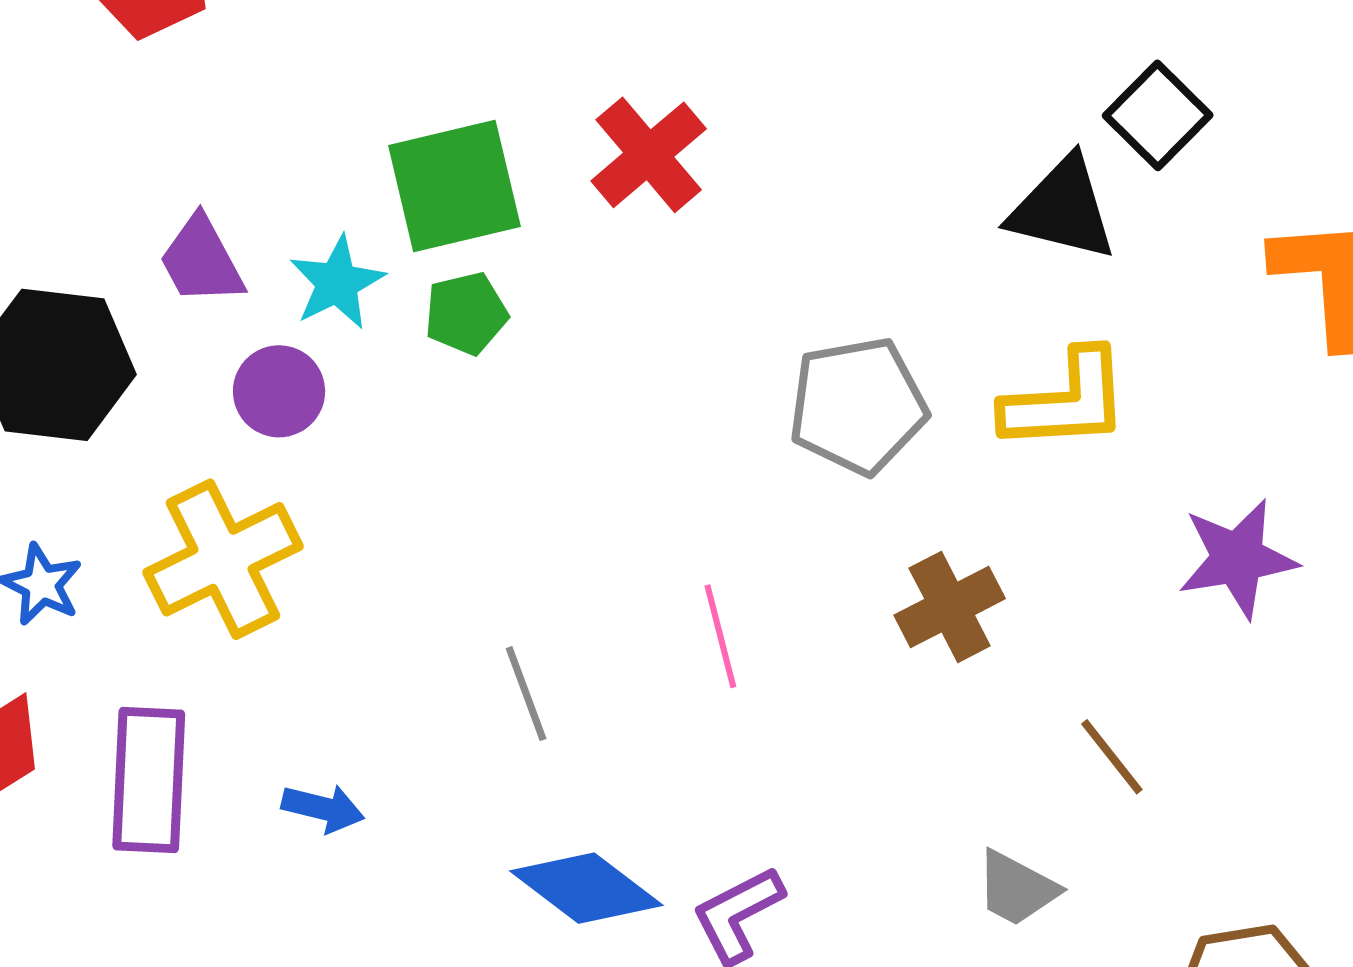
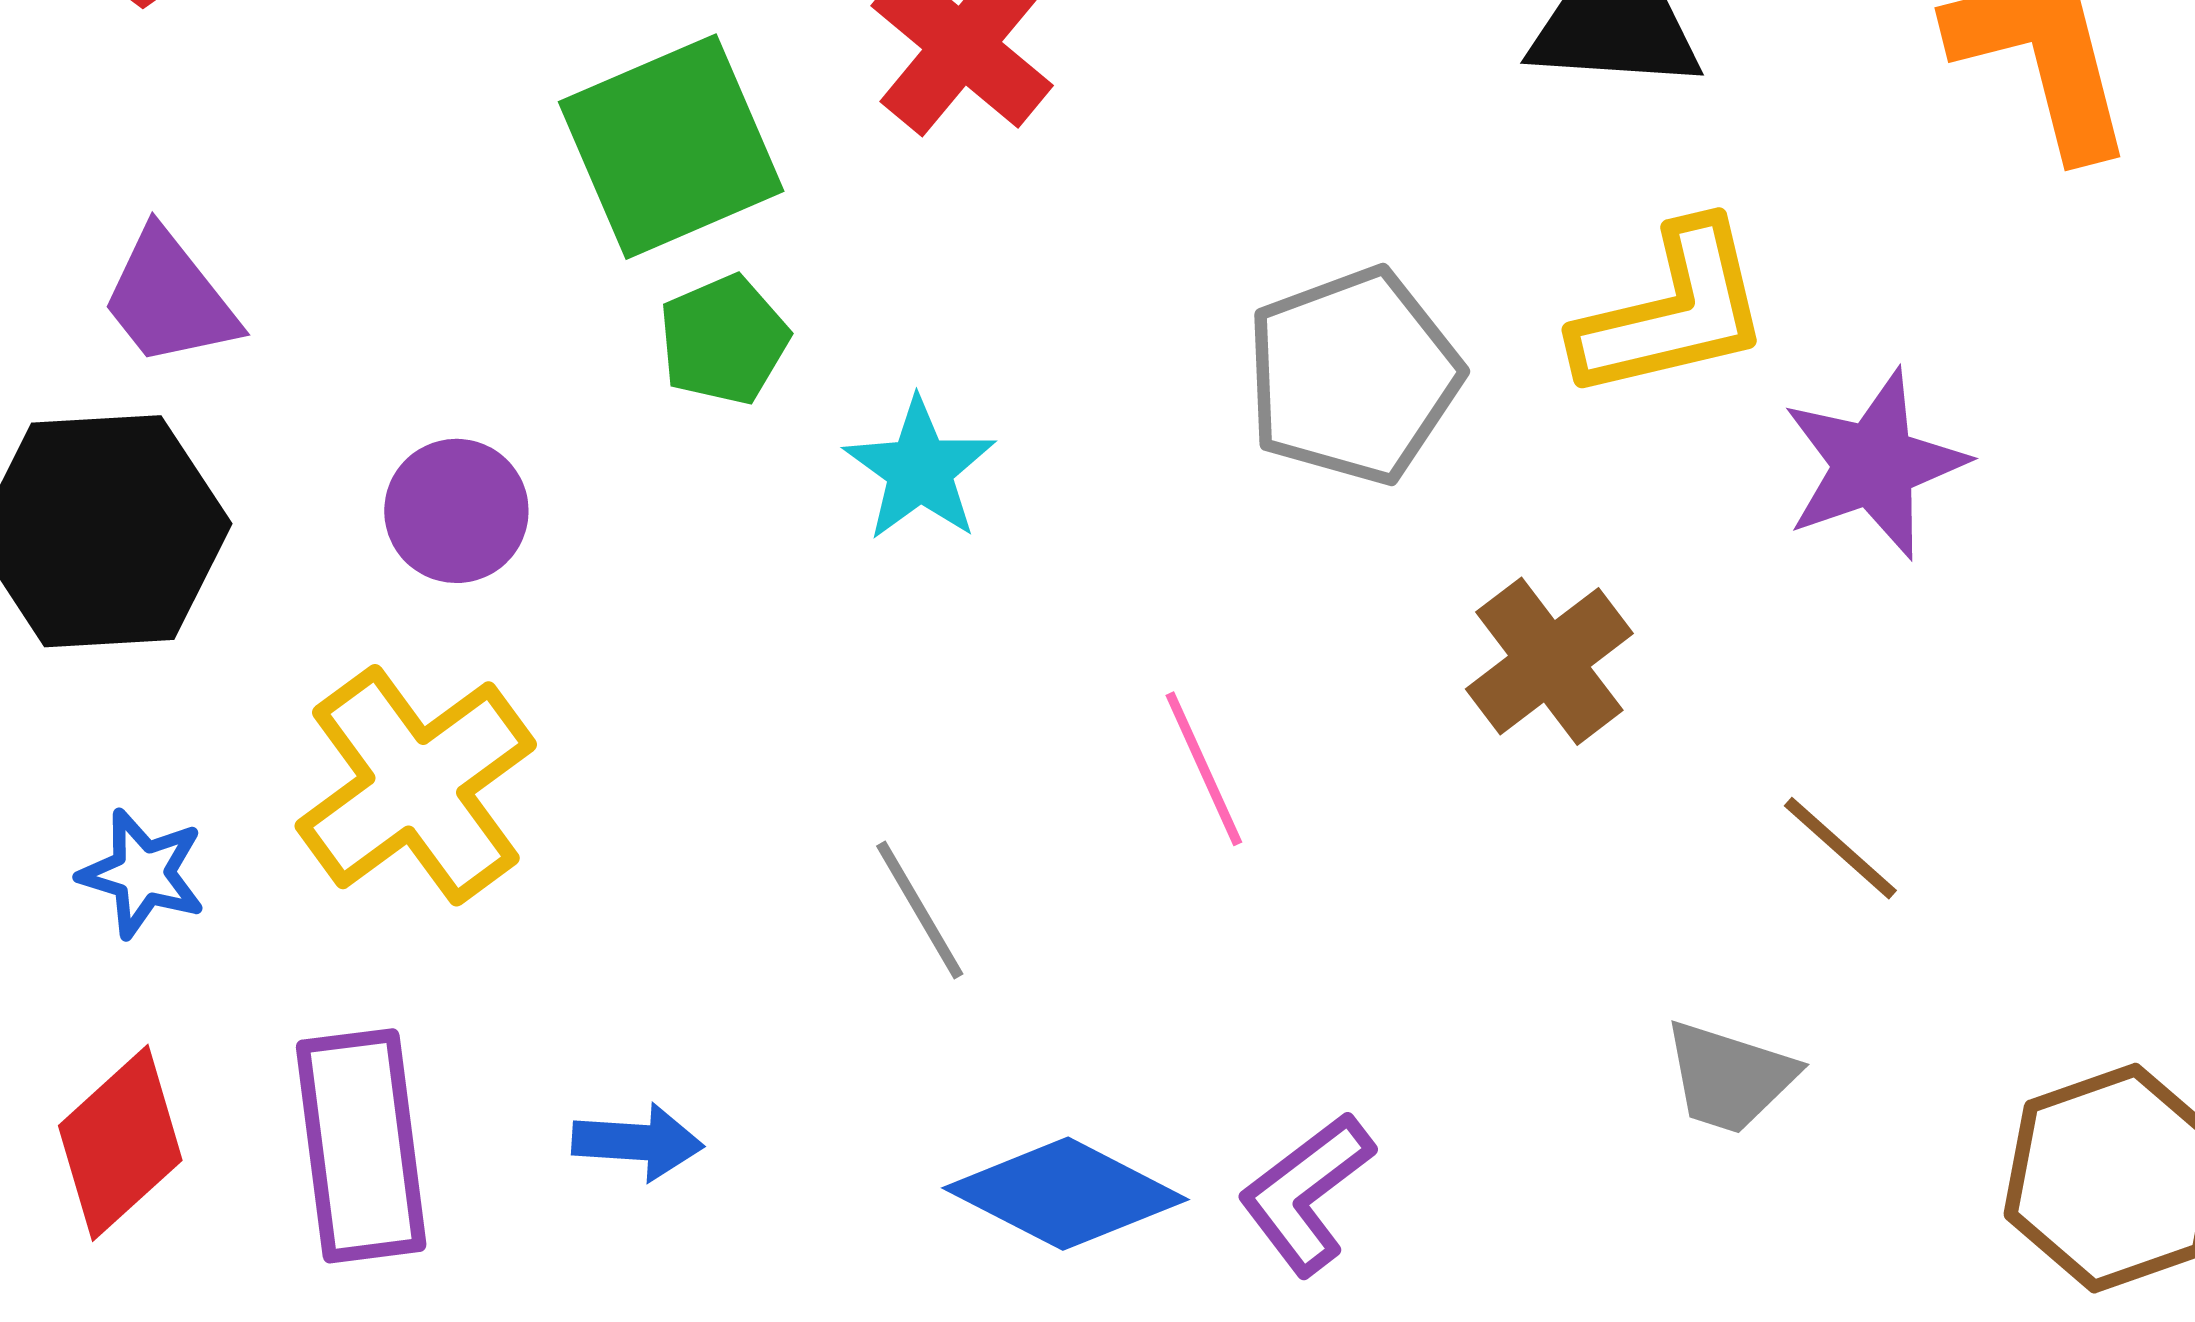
purple trapezoid: (201, 261) -> (169, 298), moved
cyan star: (337, 283) -> (920, 470), moved
purple star: (1238, 558) -> (1874, 464), moved

